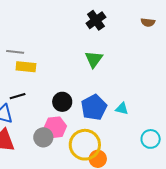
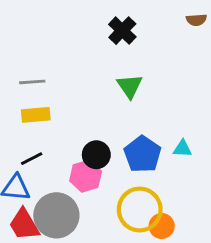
gray line: (15, 52) -> (32, 82), moved
pink hexagon: (55, 127) -> (86, 176), moved
gray circle: (43, 137) -> (56, 215), moved, size x1.6

